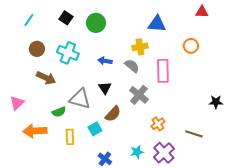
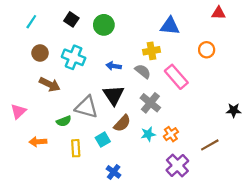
pink rectangle: (163, 71) -> (176, 77), turned -40
black triangle: (105, 88) -> (114, 95), size x1.5
orange arrow: (35, 131) -> (38, 142), size x0.7
brown line: (194, 134) -> (210, 145), turned -48
cyan star: (137, 152) -> (148, 134), moved

